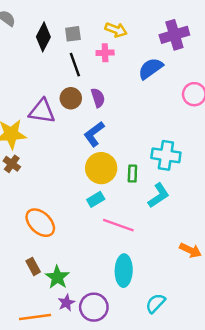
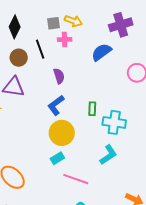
gray square: (73, 34) -> (53, 23), moved
brown circle: (71, 98) -> (19, 58), moved
green rectangle: (132, 174) -> (92, 109), moved

